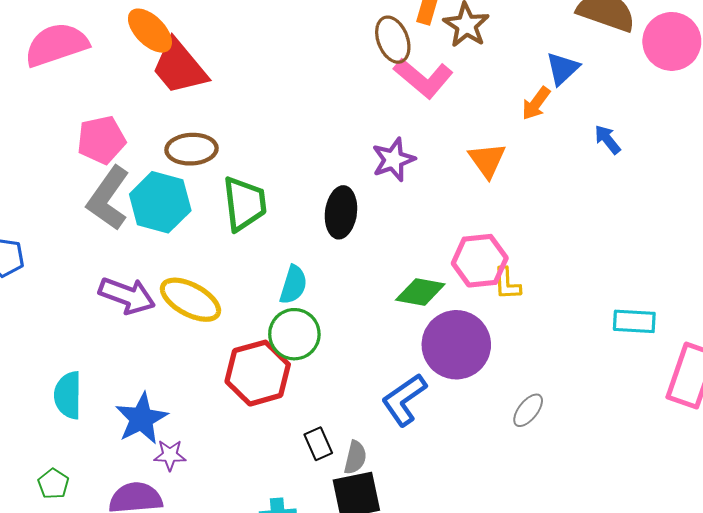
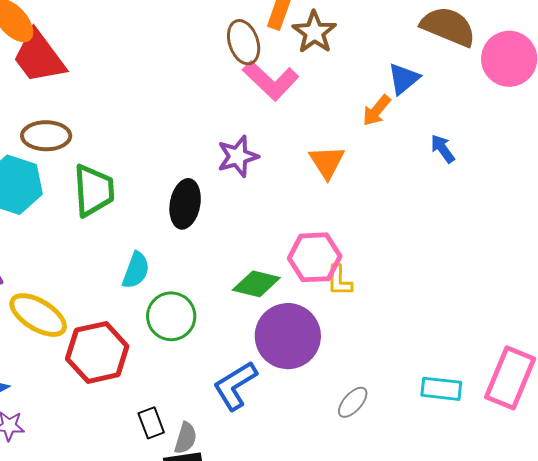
yellow ellipse: (190, 300) -> (38, 315), moved
cyan rectangle: (634, 321) -> (441, 389), moved
green circle: (294, 334) -> (171, 316), moved

